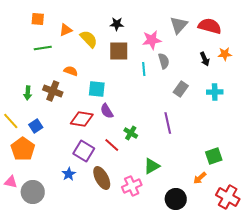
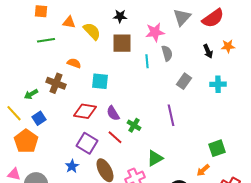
red semicircle: (210, 26) -> (213, 18), turned 130
orange triangle: (66, 30) -> (69, 22), turned 32
green arrow: (28, 93) -> (31, 94), moved, turned 56
purple semicircle: (107, 111) -> (113, 113), moved

